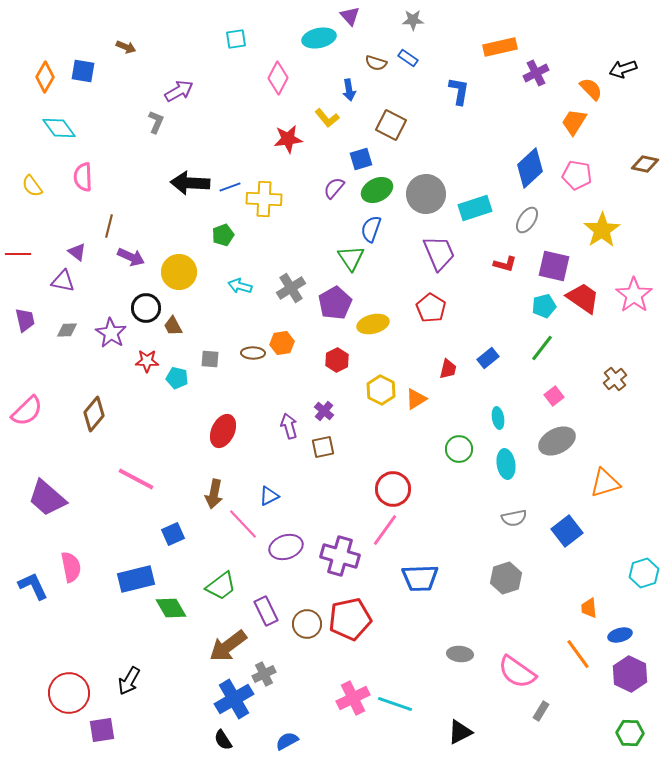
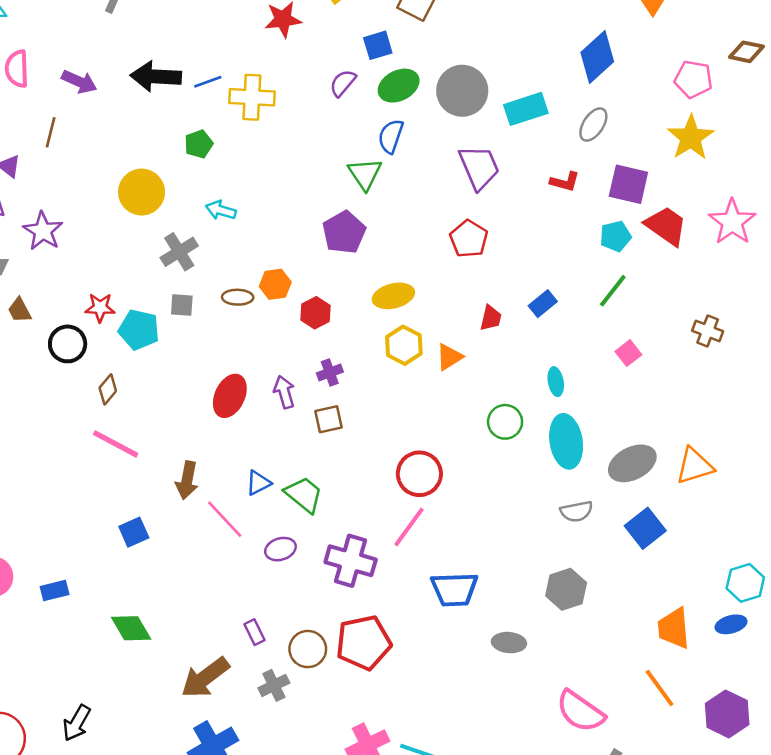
pink pentagon: (577, 175) -> (693, 79), moved
purple arrow: (131, 257) -> (79, 82), moved
gray cross: (291, 288) -> (179, 252), moved
black circle: (146, 308) -> (68, 344), moved
yellow ellipse: (373, 324) -> (393, 296), moved
brown trapezoid: (173, 326) -> (20, 310), moved
purple star: (111, 333) -> (43, 231), moved
red hexagon: (337, 360) -> (316, 313), moved
cyan pentagon: (177, 378) -> (139, 330), size x1.4
brown cross: (615, 379) -> (708, 331), turned -30
purple cross: (324, 411) -> (330, 373), turned 30
brown diamond: (94, 414) -> (108, 389), moved, size x0.7
red ellipse: (223, 431) -> (230, 396), moved
gray ellipse: (557, 441) -> (632, 463), moved
cyan ellipse: (506, 464) -> (566, 441), size x1.4
pink line: (136, 479) -> (116, 444), moved
purple ellipse: (286, 547) -> (280, 549), size x0.7
blue rectangle: (136, 579) -> (55, 591), moved, size x0.6
green trapezoid: (221, 586) -> (304, 495), moved, turned -104
orange trapezoid: (589, 608) -> (674, 628), size x1.6
purple rectangle: (266, 611) -> (255, 632), size x0.7
blue ellipse: (620, 635) -> (731, 624), moved
gray ellipse: (460, 654) -> (509, 643), moved
gray cross: (264, 674) -> (274, 685), moved

